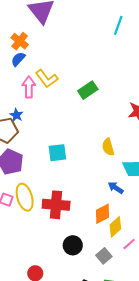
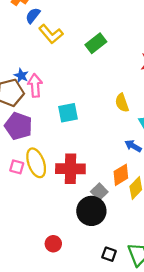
blue semicircle: (18, 59) -> (33, 16), moved
pink arrow: (29, 87) -> (35, 85), moved
black circle: (73, 245) -> (91, 211), size x1.4
gray square: (104, 256) -> (99, 192), moved

